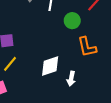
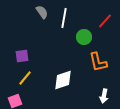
white arrow: (71, 79) -> (104, 96), moved

